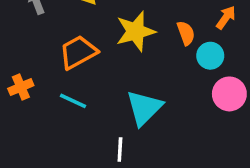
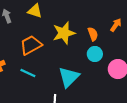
cyan circle: (210, 56) -> (95, 54), moved

